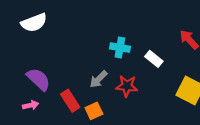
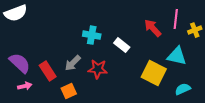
red rectangle: (70, 101) -> (48, 71), moved
pink arrow: (31, 105) -> (25, 86), moved

